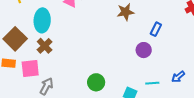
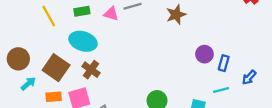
cyan ellipse: (42, 20) -> (83, 41), turned -65
blue rectangle: (156, 29) -> (224, 63), moved

